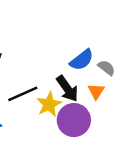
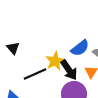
yellow star: (49, 104) -> (55, 61), moved

